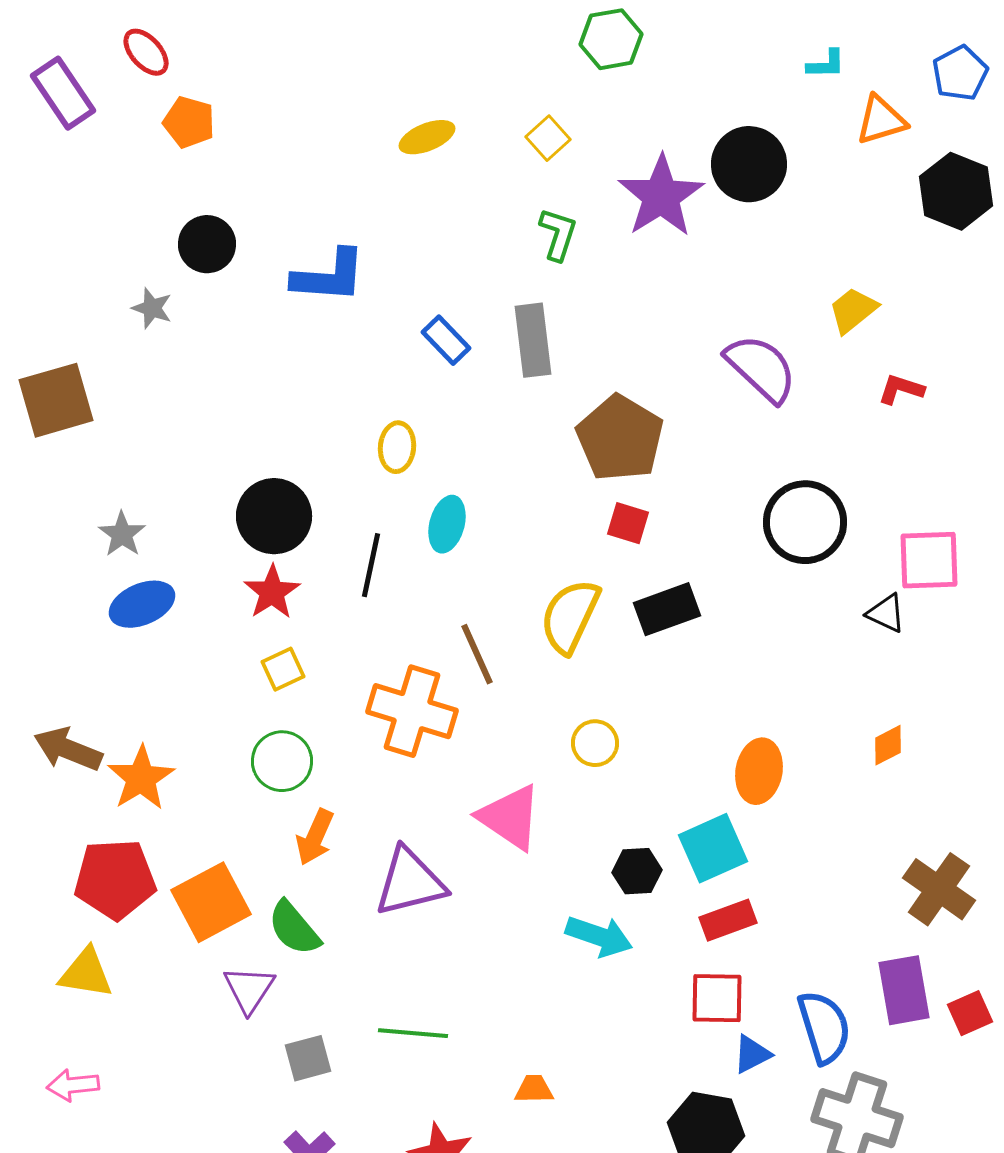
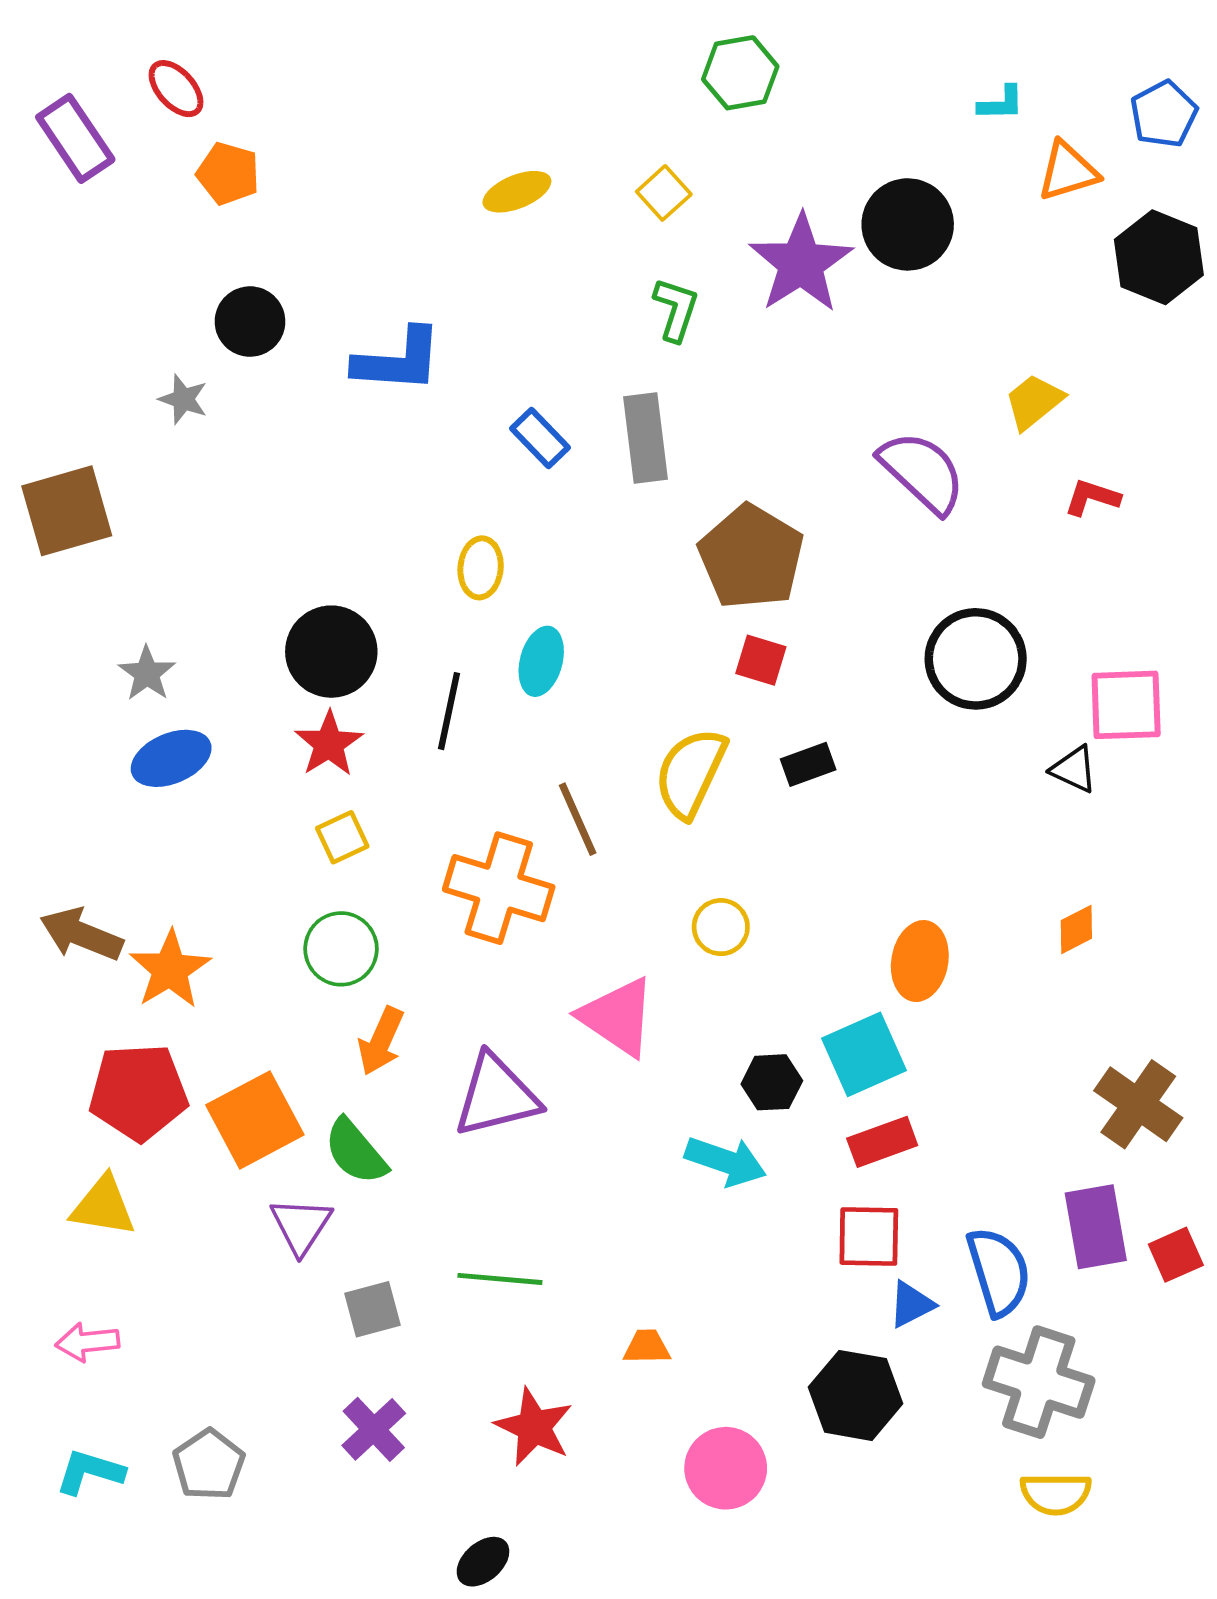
black rectangle: (667, 609) -> (808, 764), size x0.7

